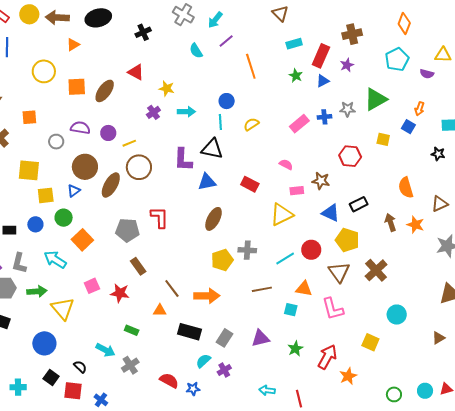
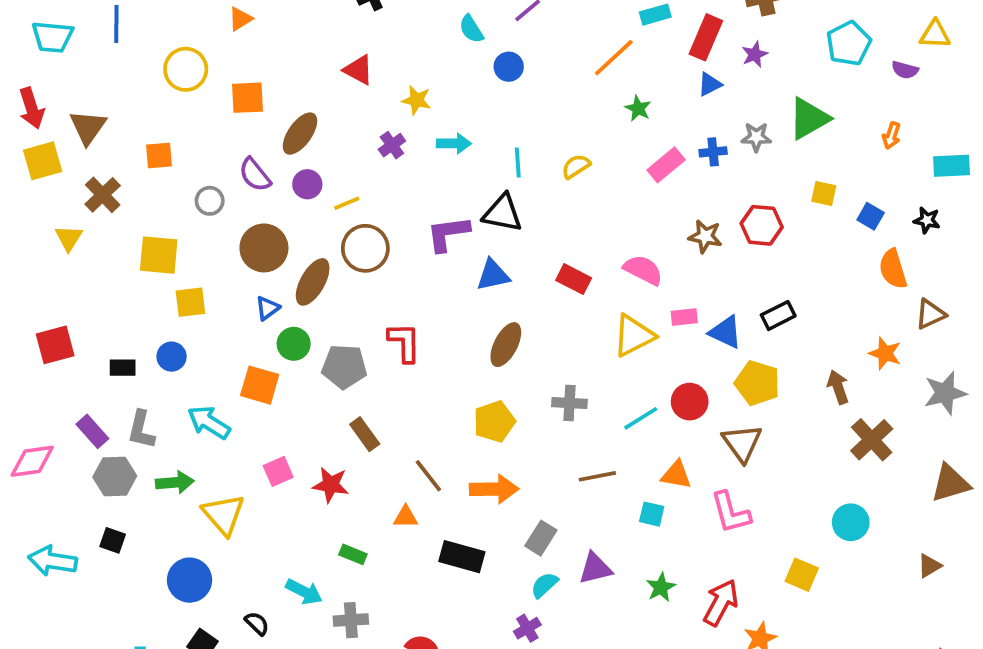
orange line: (251, 66) -> (614, 58), moved, turned 65
green star: (296, 76) -> (638, 108), moved
brown ellipse: (105, 91) -> (300, 134), moved
blue circle: (227, 101) -> (509, 67), moved
blue square: (408, 127) -> (871, 216), moved
purple semicircle: (80, 128) -> (255, 175), turned -138
purple L-shape: (183, 160) -> (448, 234), turned 80
pink semicircle: (286, 165) -> (643, 270), moved, size x1.5
brown star: (321, 181) -> (705, 236), moved
orange semicircle: (406, 188) -> (893, 269), moved
blue triangle: (74, 191) -> (267, 308), moved
pink rectangle: (297, 191) -> (684, 317), moved
green circle: (64, 218) -> (294, 344), moved
brown arrow: (390, 222) -> (838, 387), moved
orange square: (82, 240) -> (260, 385), turned -30
yellow pentagon: (222, 260) -> (494, 422), moved
brown cross: (376, 270) -> (872, 440), moved
gray rectangle: (224, 338) -> (541, 538), moved
cyan semicircle: (203, 361) -> (544, 585), moved
gray cross: (130, 365) -> (351, 620), turned 30

